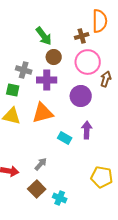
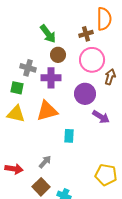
purple arrow: (87, 130) -> (101, 117), moved, turned 120
cyan rectangle: (65, 138) -> (69, 136), turned 64

